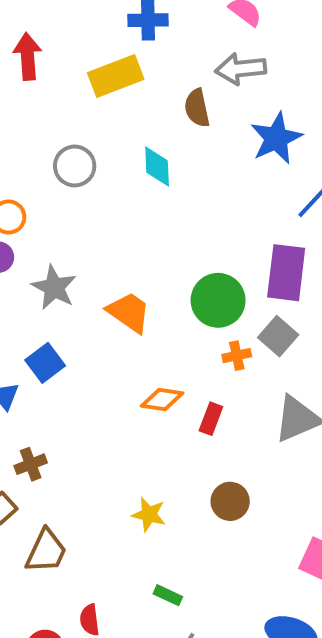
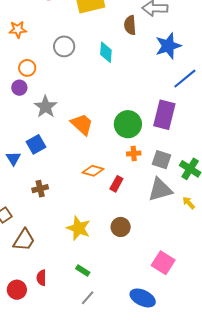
gray square: (278, 336) -> (161, 160), moved, turned -30
brown cross: (31, 464) -> (40, 189), moved
yellow star: (149, 514) -> (79, 228), size x1.4

